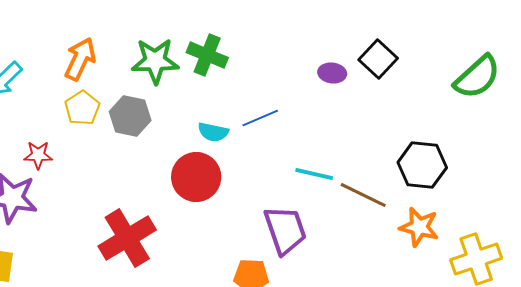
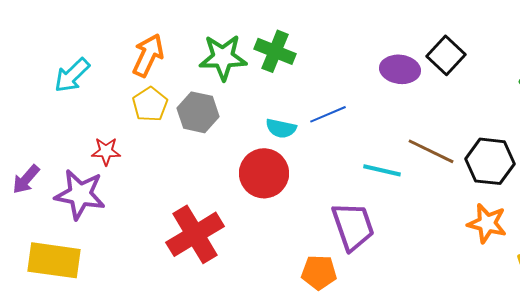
purple ellipse: (332, 73) -> (400, 69), size x1.4
brown line: (363, 195) -> (431, 151), moved

